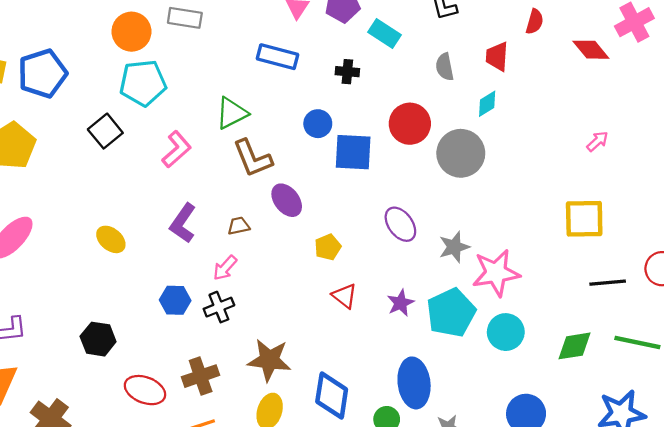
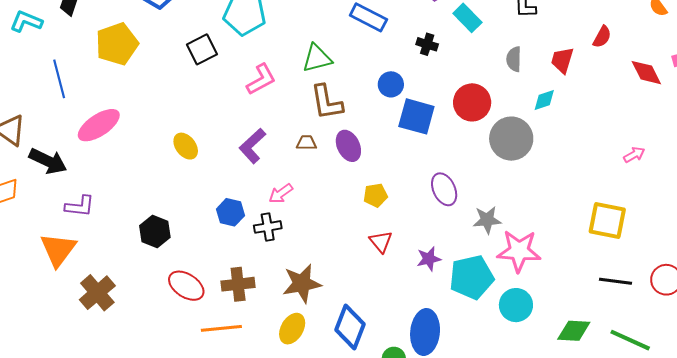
brown trapezoid: (239, 226) -> (306, 143), moved
brown star: (269, 360) -> (302, 284), turned -30

